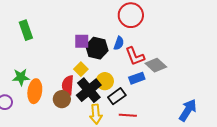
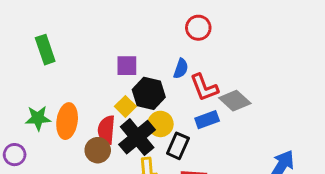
red circle: (131, 15) -> (198, 28), size x0.7
black hexagon: (97, 48) -> (149, 93), moved
orange ellipse: (35, 91) -> (67, 121), moved
black rectangle: (117, 96) -> (178, 146), turned -30

